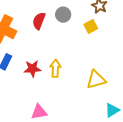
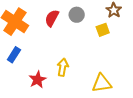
red star: (32, 69) -> (38, 80), moved, turned -30

